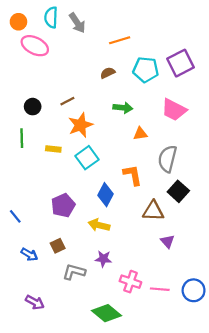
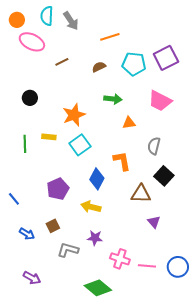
brown line: (67, 101) -> (62, 62), moved
green line: (22, 138) -> (25, 144), moved
gray semicircle: (167, 159) -> (154, 146), size x0.7

